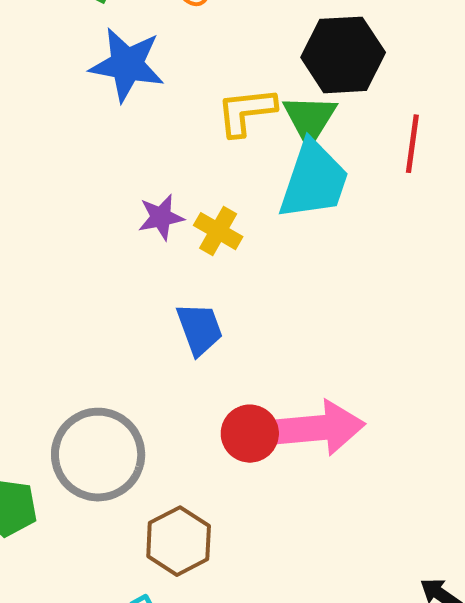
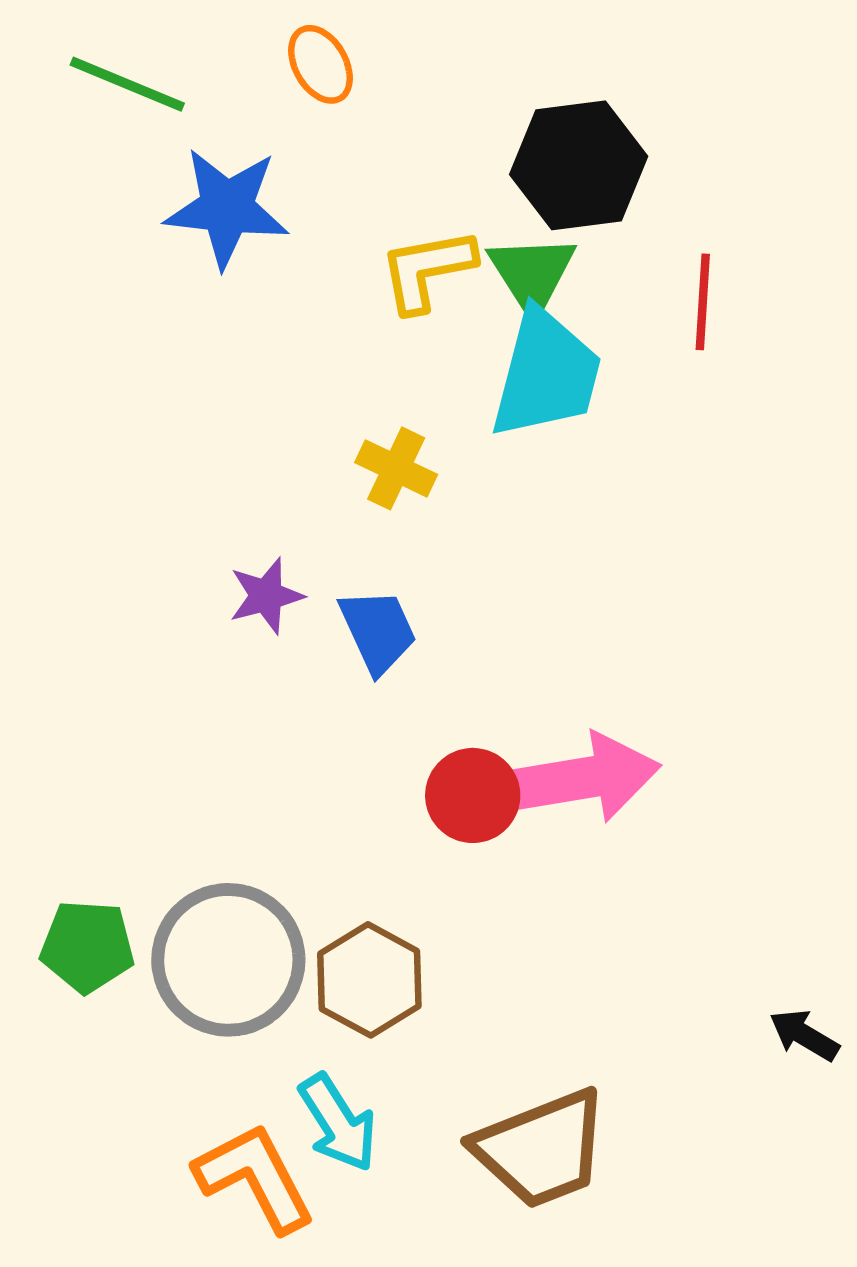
purple star: (161, 217) -> (266, 596), moved
gray circle: (98, 455) -> (228, 960), moved

